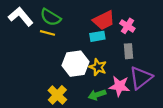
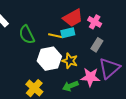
green semicircle: (51, 17) -> (27, 35), moved, turned 36
yellow line: (47, 33) -> (55, 36), moved
gray rectangle: (128, 51) -> (97, 45), turned 40

